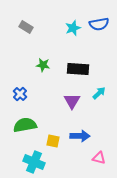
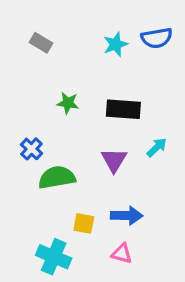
green semicircle: (25, 125) -> (57, 177), moved
pink triangle: (99, 158) -> (122, 254), moved

